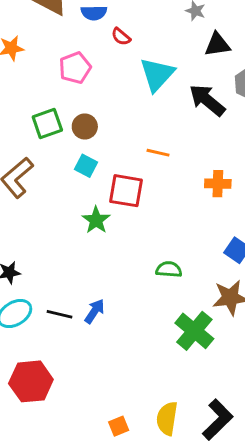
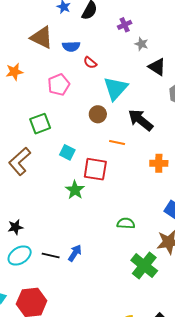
black triangle: (217, 44) -> (157, 67), turned 42
black arrow: (207, 100) -> (141, 120), moved
brown circle: (85, 127) -> (98, 114), moved

